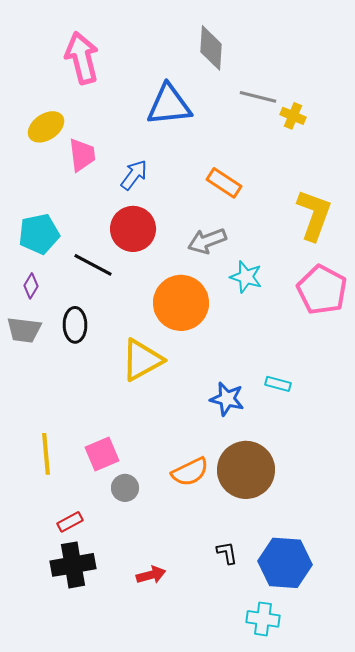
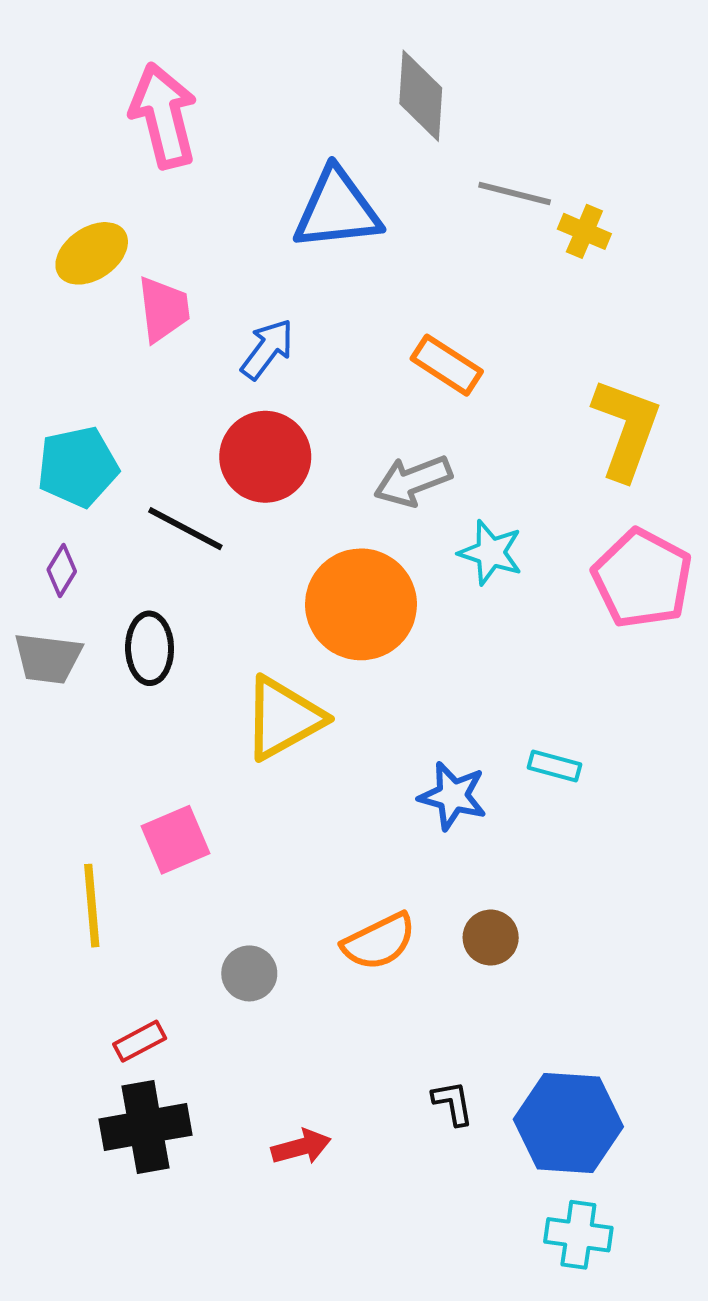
pink square: (102, 454) -> (175, 840), moved
brown circle: (246, 470) -> (491, 938), size x0.5
cyan cross: (263, 619) -> (578, 1235), moved

